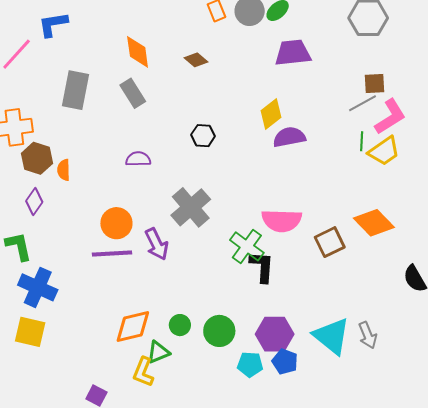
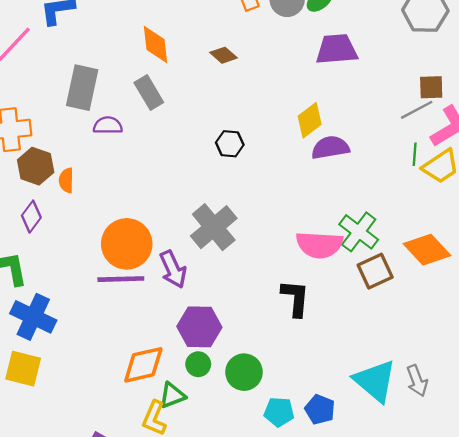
purple semicircle: (138, 159) -> (108, 125), moved
orange circle: (116, 223) -> (127, 244), size x1.4
green cross: (247, 246) -> (359, 232), moved
purple hexagon: (275, 334) -> (199, 327), moved

